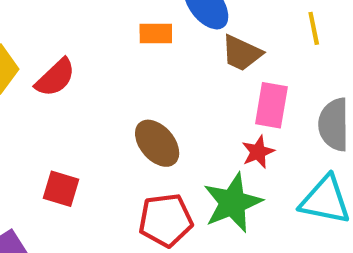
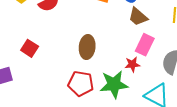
brown ellipse: (157, 143) -> (87, 47), turned 30
red square: (61, 189) -> (30, 48), moved

